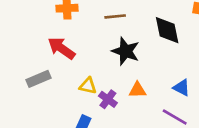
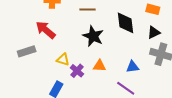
blue triangle: (182, 88) -> (133, 67), turned -40

